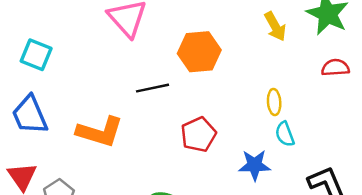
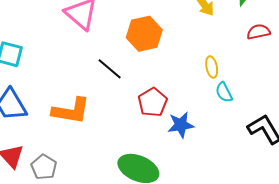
black line: (152, 88) -> (110, 69), turned 60
blue star: (255, 165) -> (181, 125), moved

